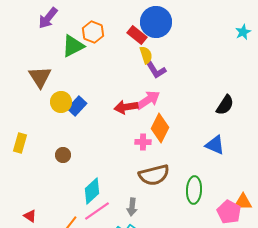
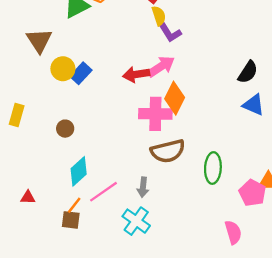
pink cross: (143, 142) -> (155, 114), size x1.8
blue triangle: (215, 145) -> (254, 105), moved
cyan diamond: (92, 191) -> (79, 171), moved
red triangle: (30, 216) -> (28, 197), turned -32

